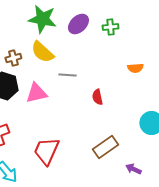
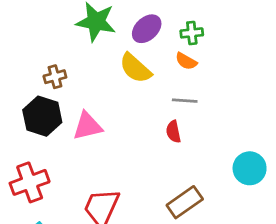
yellow semicircle: (42, 52) -> (135, 68), moved
orange semicircle: (135, 68) -> (186, 61), moved, turned 35
gray line: (67, 75) -> (185, 101), moved

